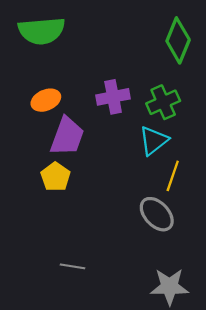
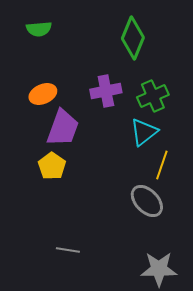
green semicircle: (42, 31) -> (39, 29), size x0.6
green diamond: (178, 40) -> (133, 38), moved

